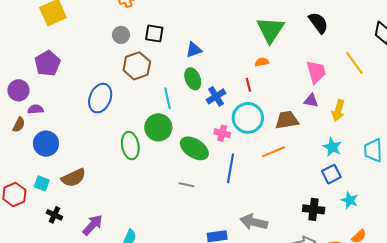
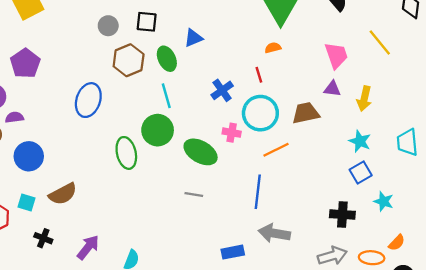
green ellipse: (193, 79) -> (167, 59), moved
orange line: (273, 152) -> (276, 150), moved
blue line: (230, 168) -> (258, 192), moved

